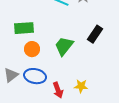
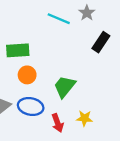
black rectangle: (95, 34) -> (101, 42), moved
green trapezoid: (64, 46) -> (65, 87), moved

